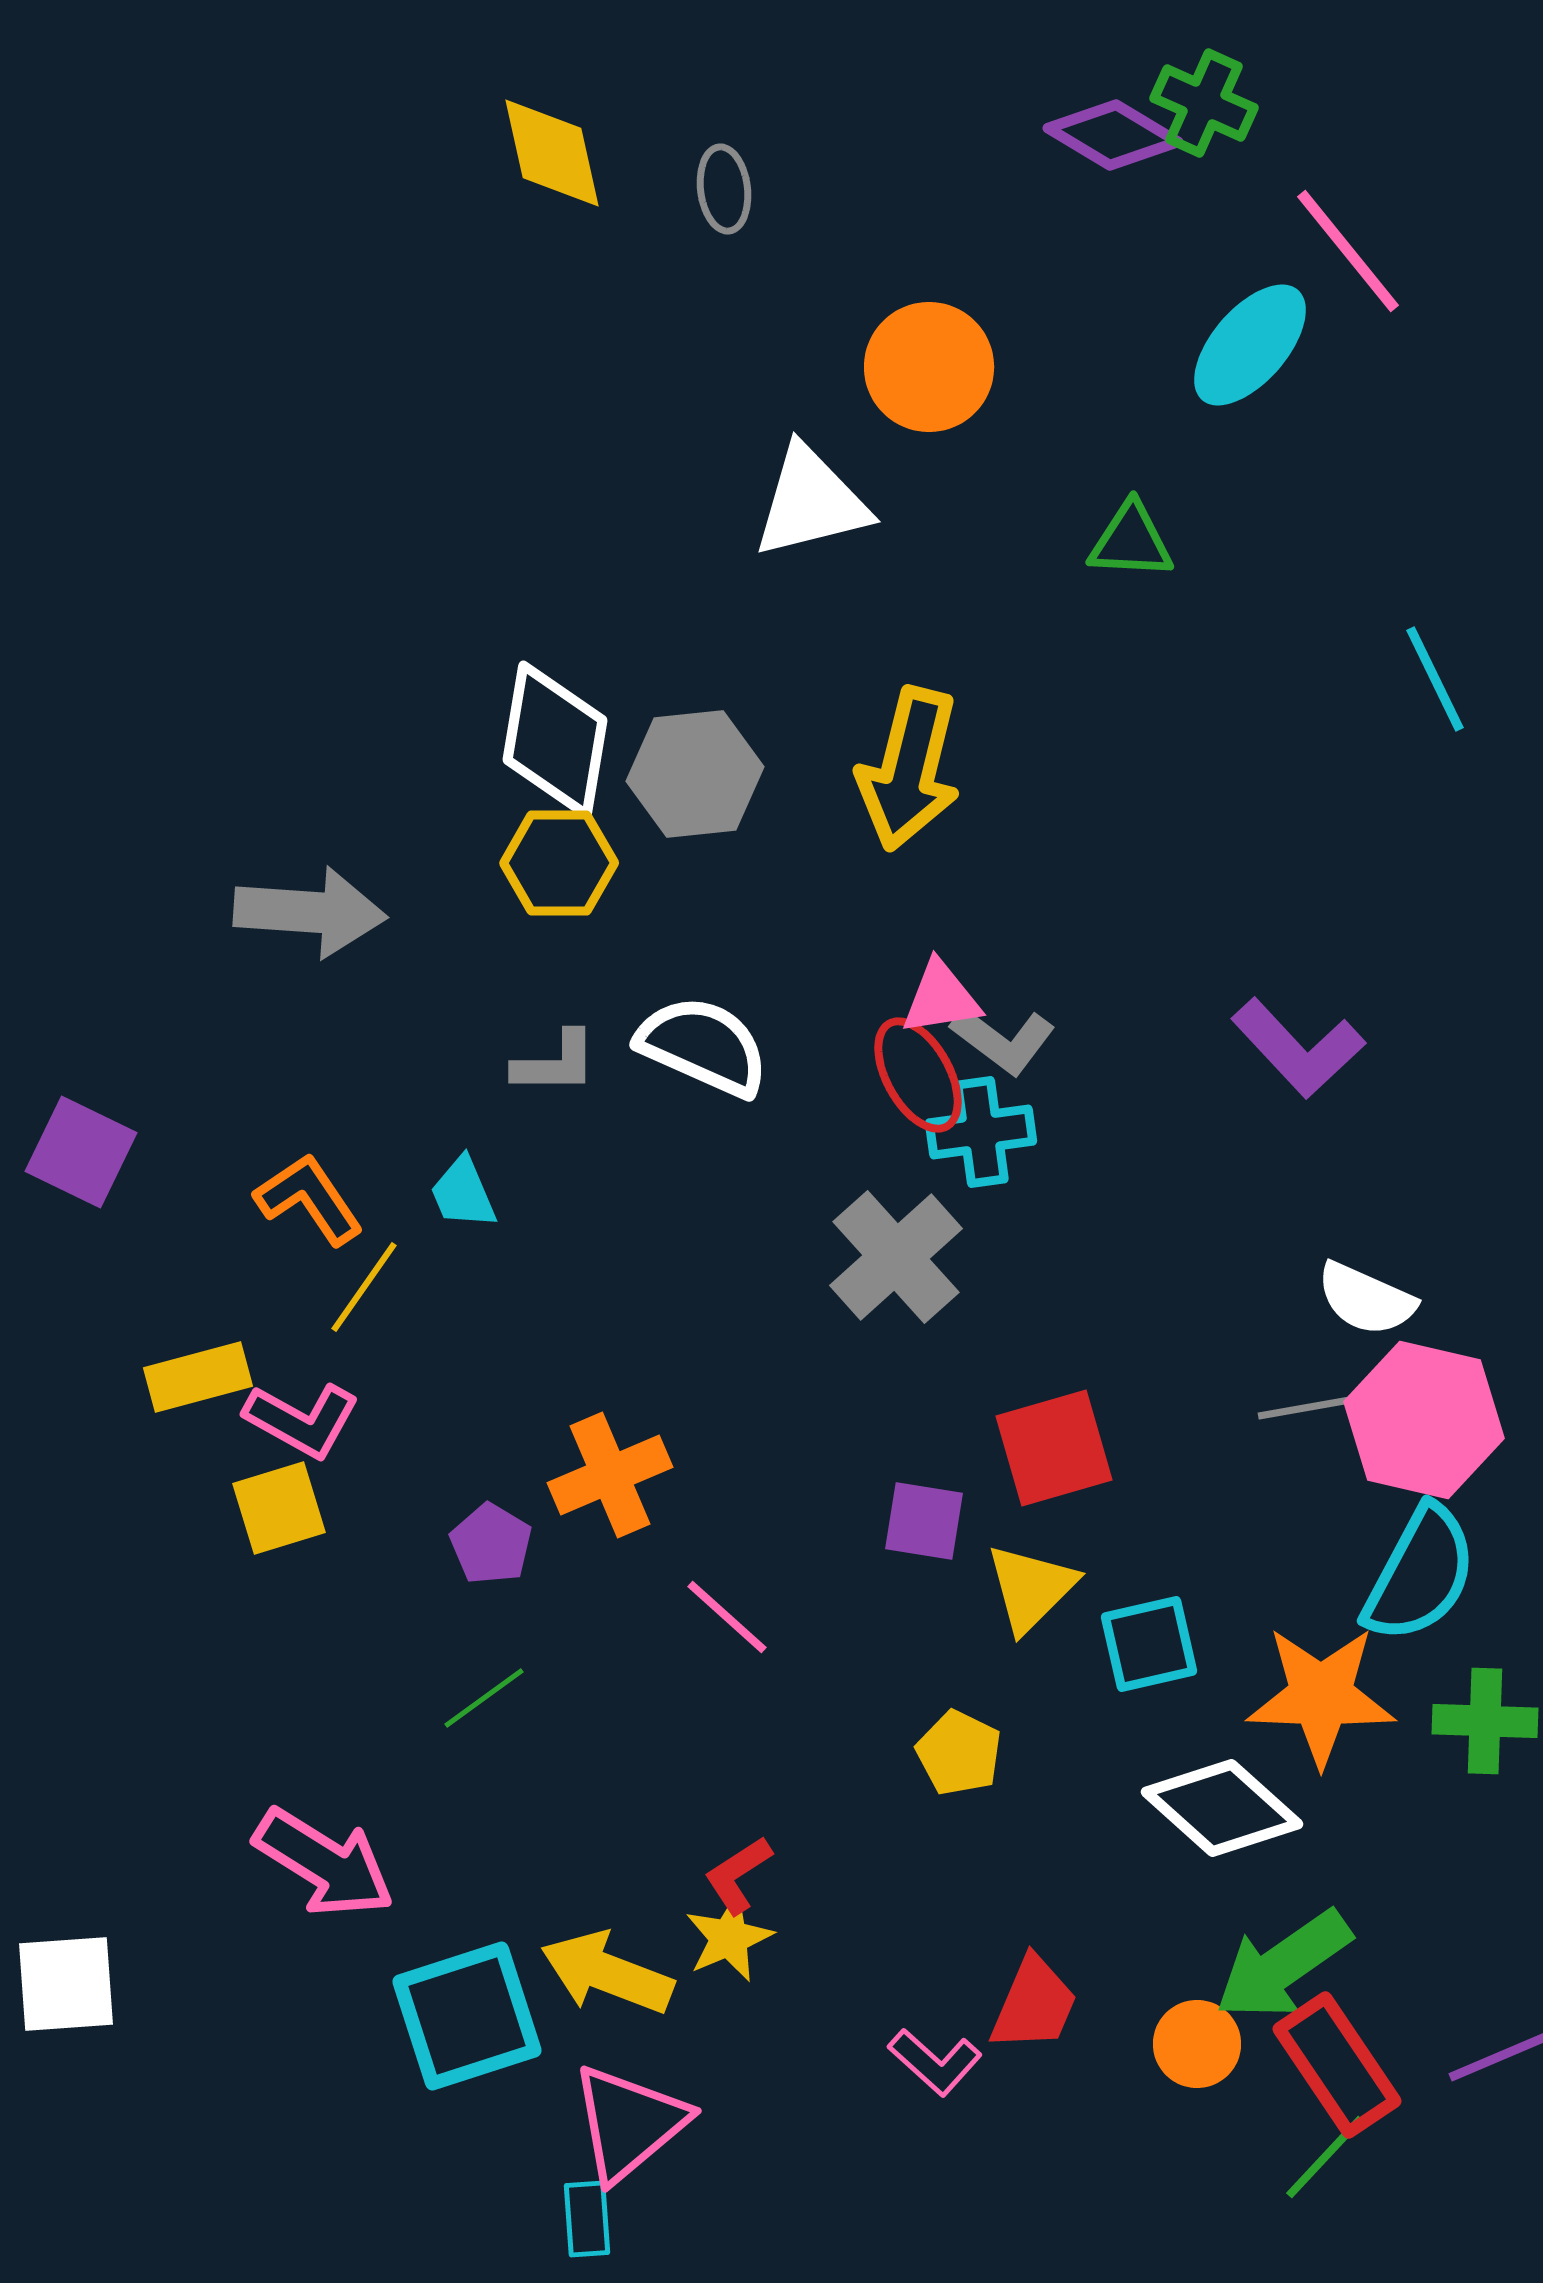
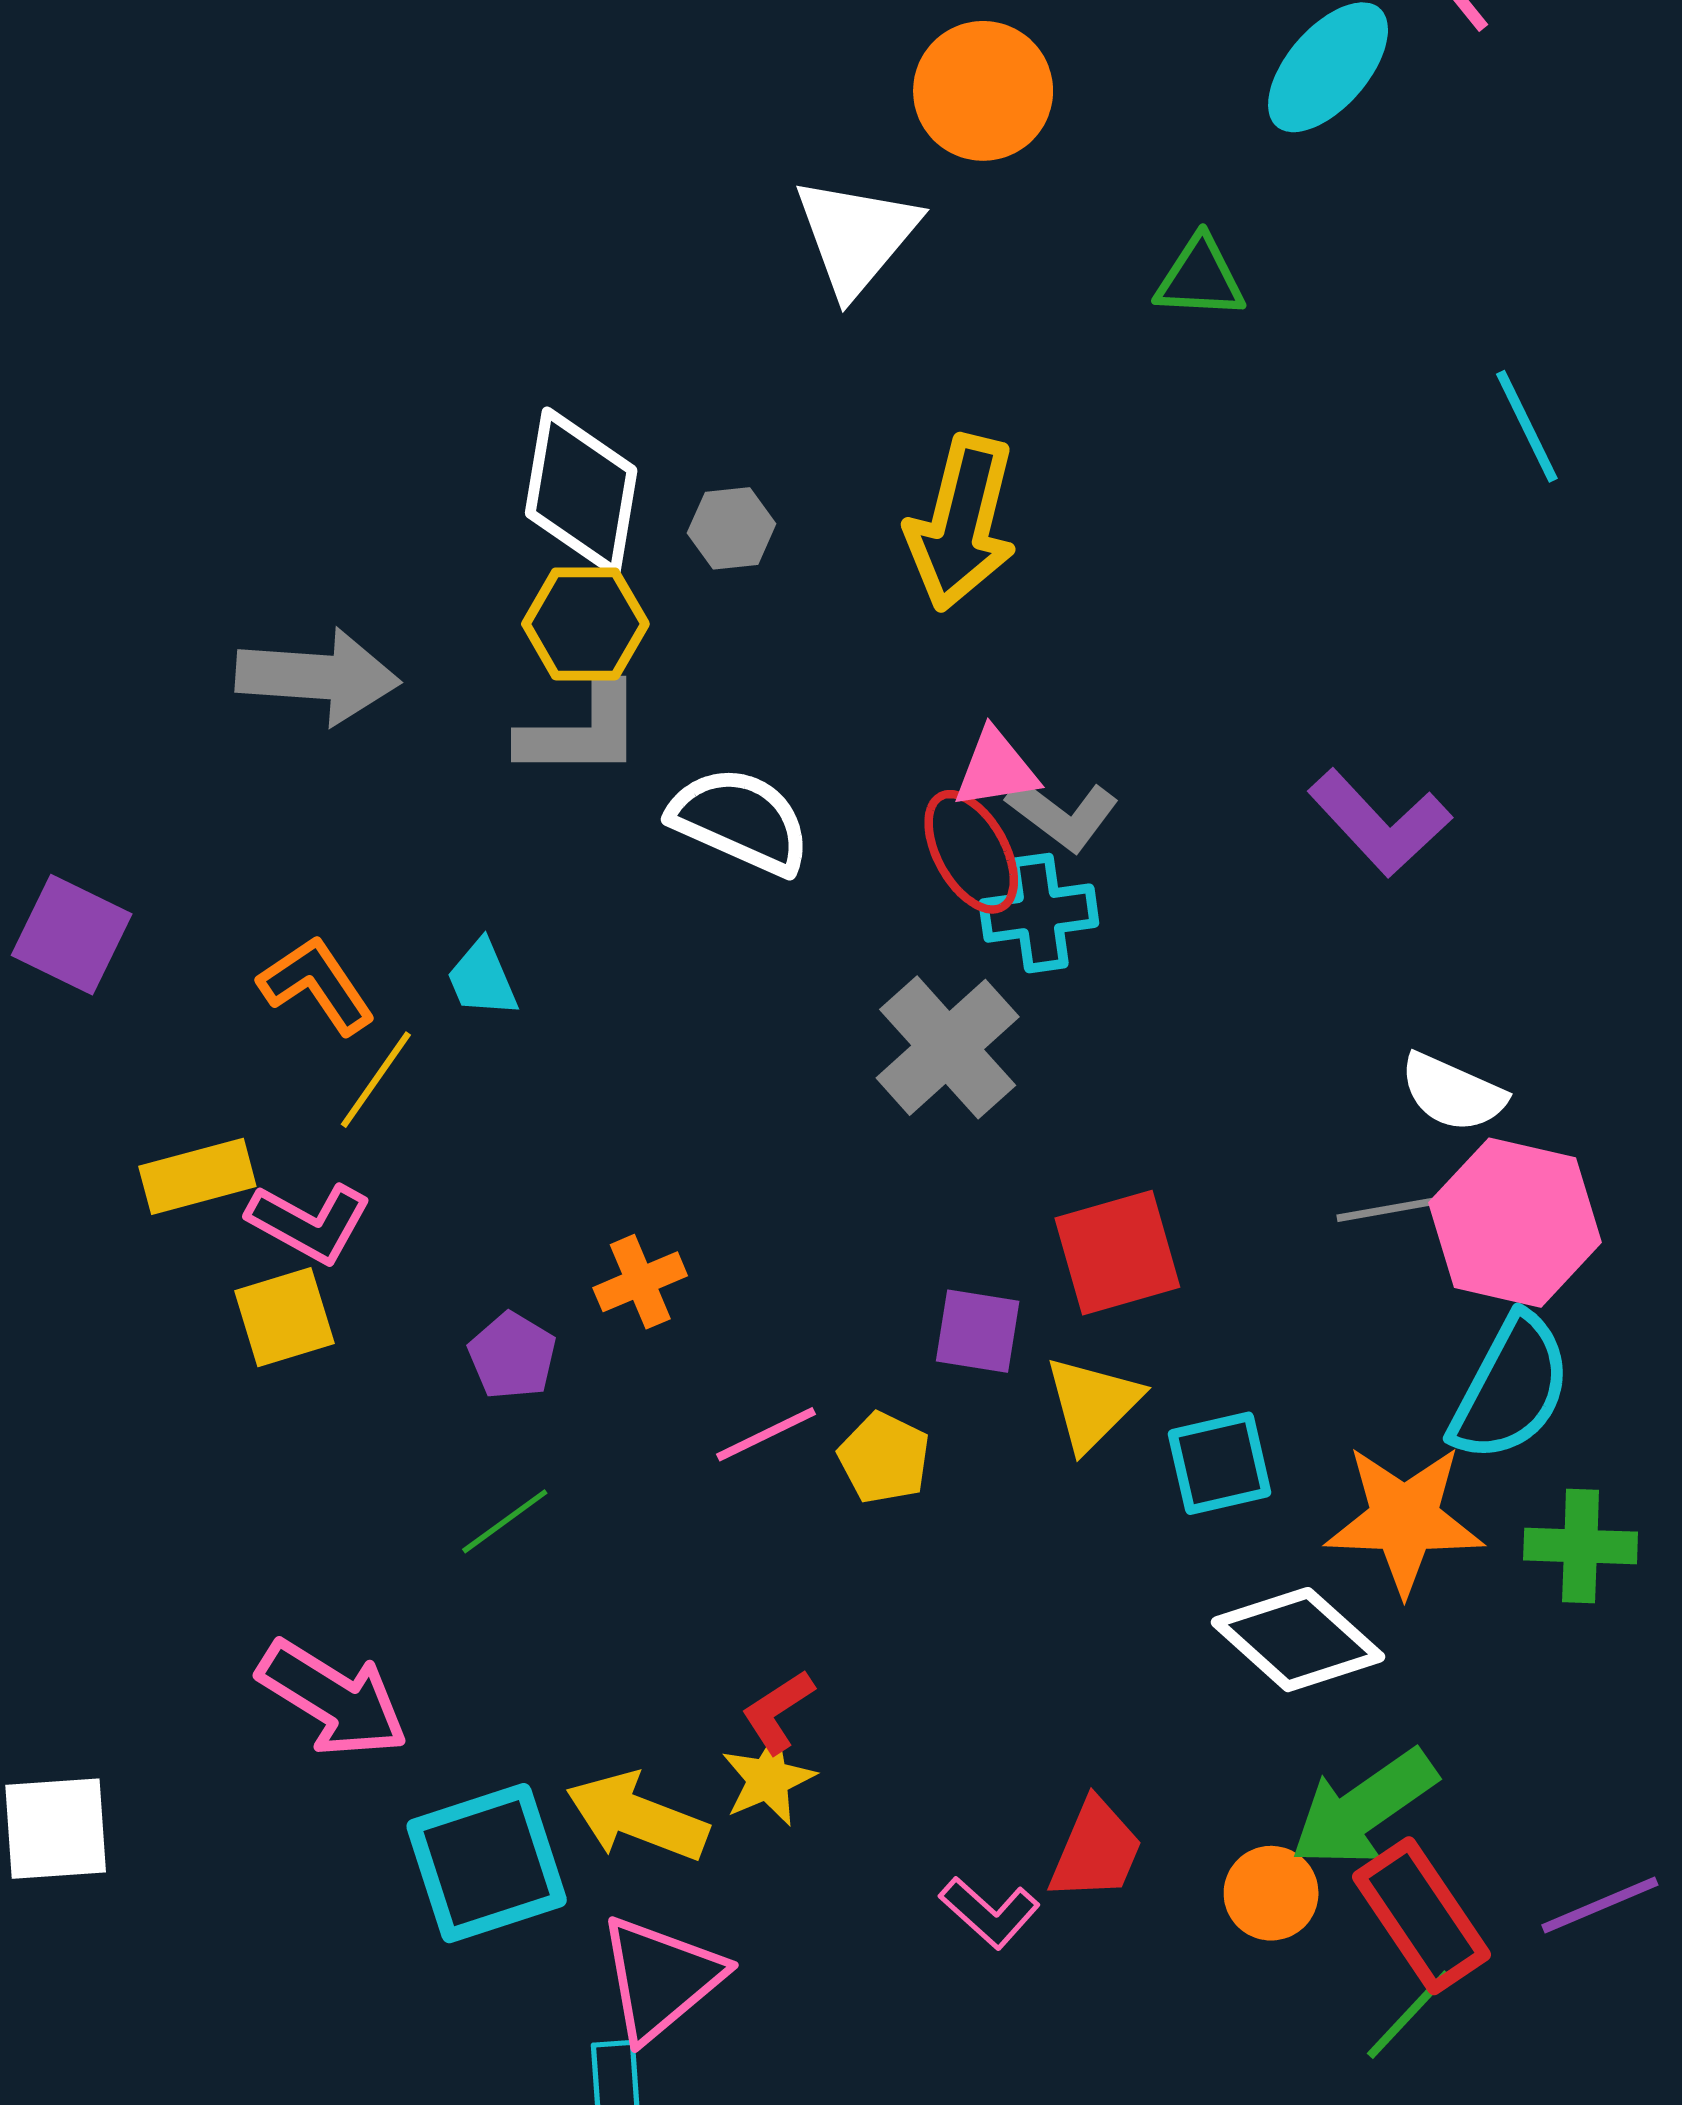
white triangle: (811, 502) -> (856, 236), turned -36
gray hexagon: (695, 774) -> (732, 528), size x0.6
gray L-shape: (555, 1063) -> (581, 731), moved, size x1.4
orange cross: (610, 1475) -> (640, 1282), size x0.7
pink line: (727, 1617) -> (766, 1434), turned -68
yellow pentagon: (959, 1753) -> (884, 1458), moved

